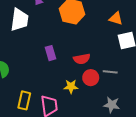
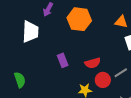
gray line: (110, 72) -> (121, 73), turned -32

